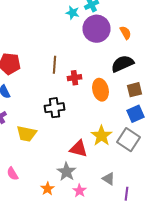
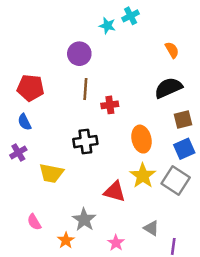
purple circle: (96, 29) -> (79, 54), moved, size x0.7
orange ellipse: (100, 90) -> (142, 139), moved
gray star: (66, 172) -> (84, 220), moved
orange star: (48, 189) -> (66, 240), moved

